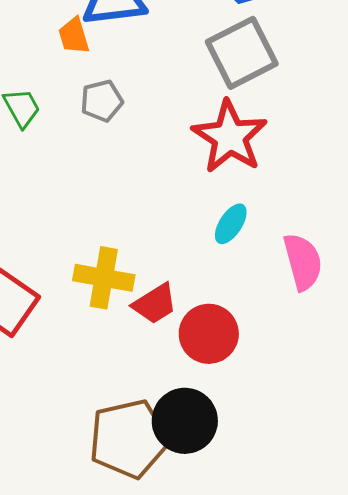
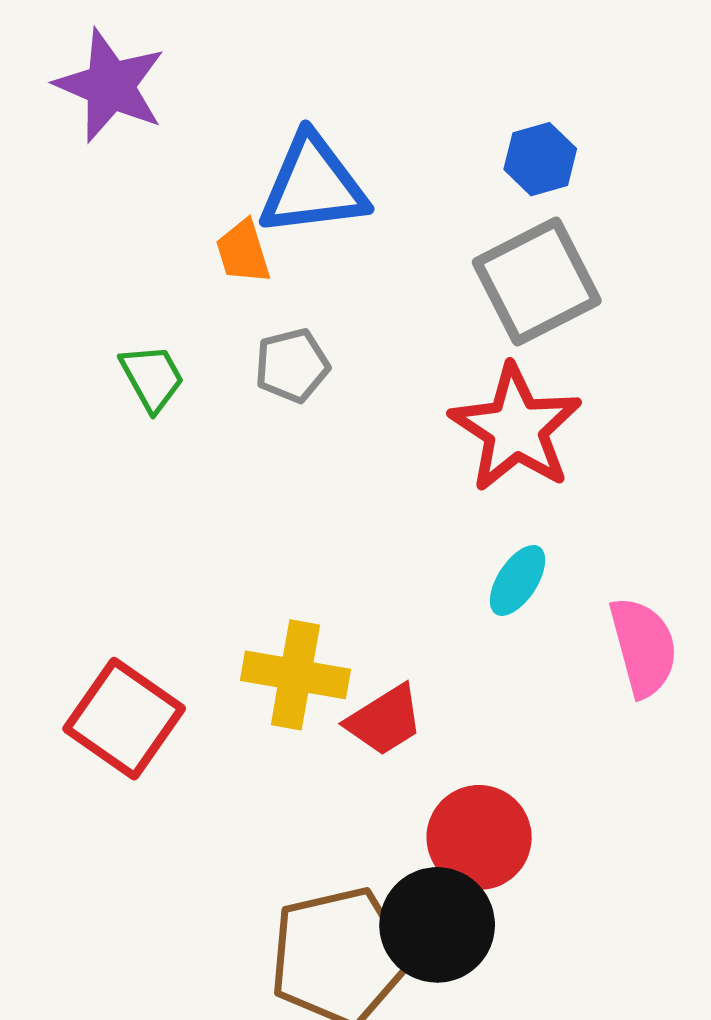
red circle: (209, 334) -> (479, 837), moved

